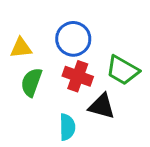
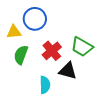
blue circle: (73, 39) -> (35, 19), moved
red cross: (78, 76) -> (52, 51), turned 30

